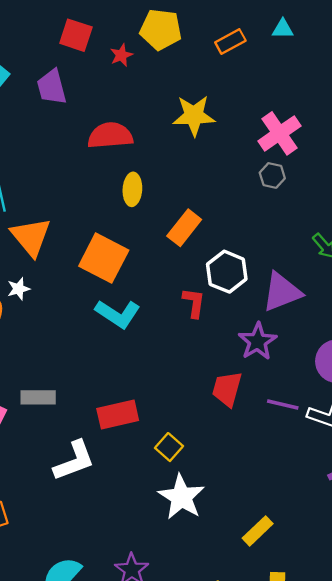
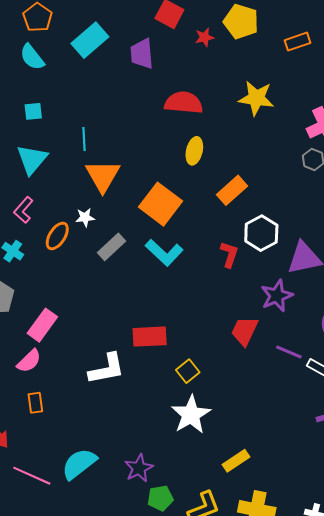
gray rectangle: (38, 397) -> (112, 247), moved, turned -52
yellow rectangle: (258, 531) -> (236, 461), moved

